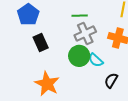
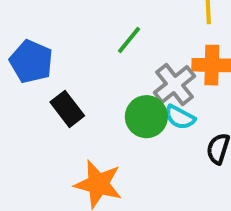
green line: (80, 16) -> (129, 40), turned -35
gray cross: (85, 34) -> (175, 84), moved

